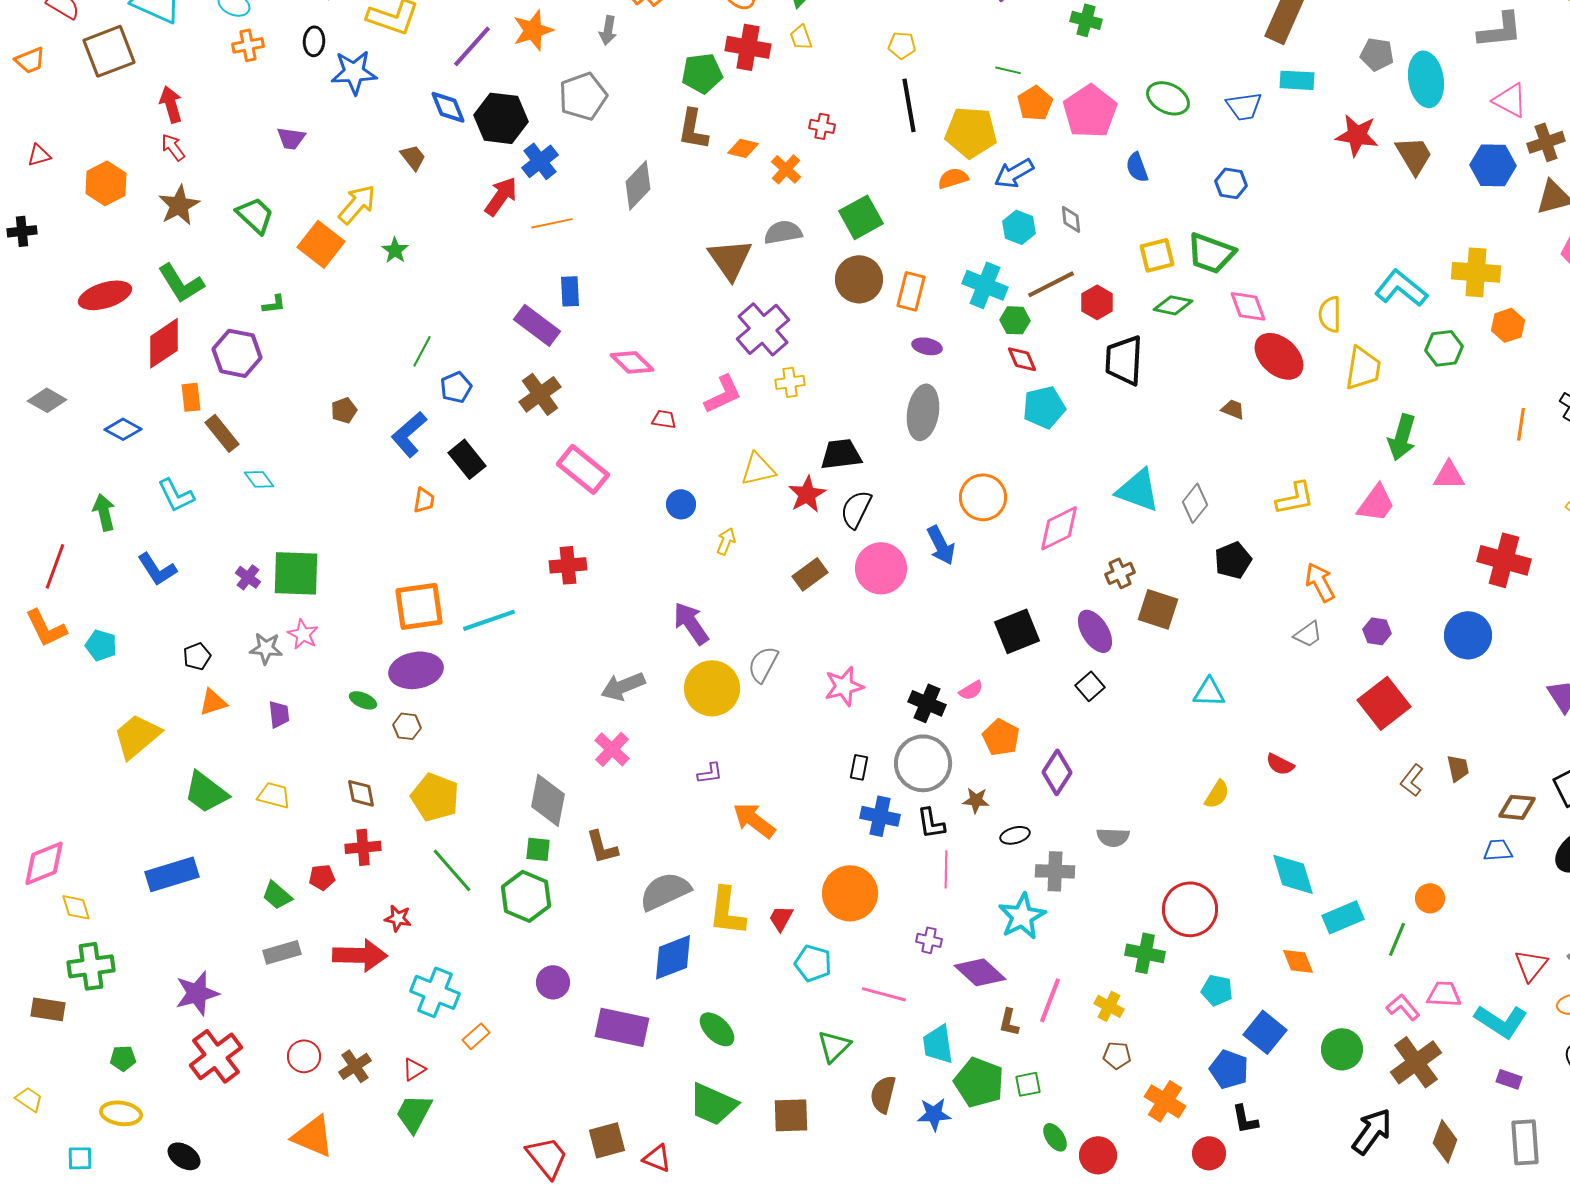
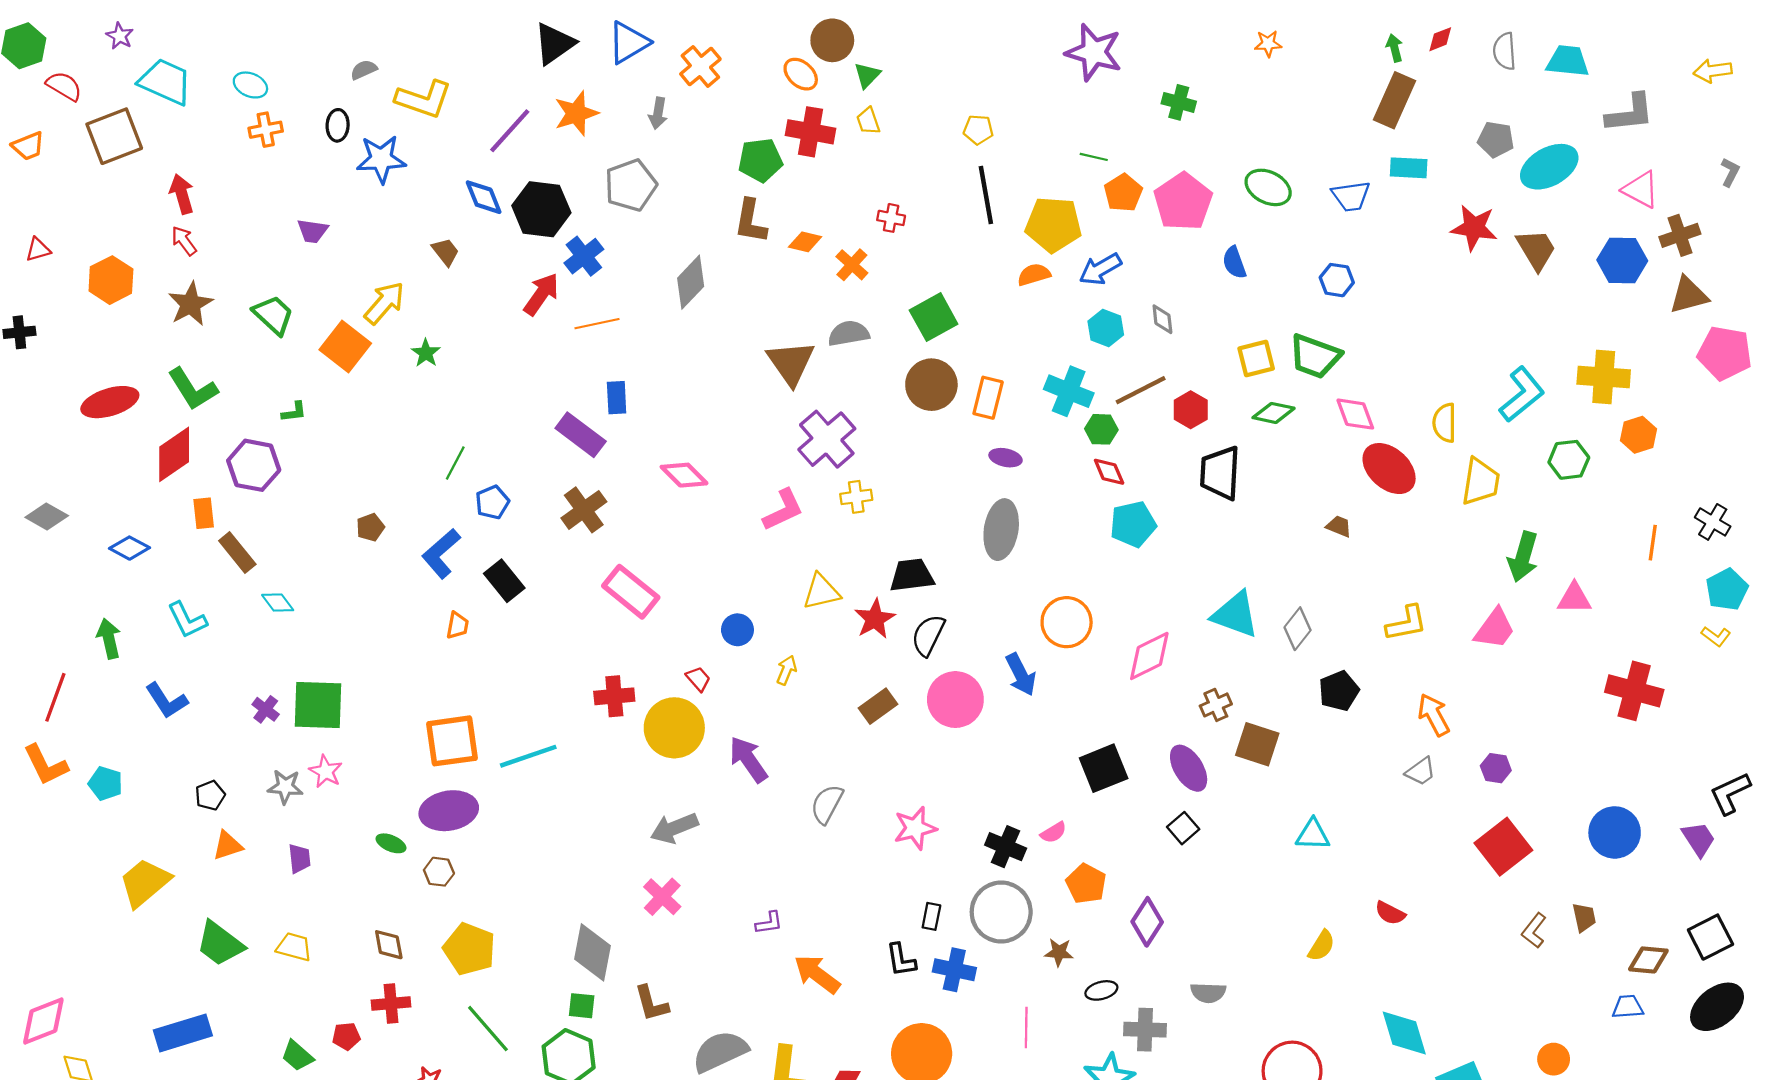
cyan ellipse: (1426, 79) -> (1549, 167), turned 70
cyan L-shape: (1401, 288) -> (1522, 394), turned 102
red trapezoid: (664, 419) -> (698, 679), moved, turned 40
blue circle: (1468, 635) -> (1615, 832), moved
yellow circle: (712, 688) -> (674, 728), moved
black L-shape: (931, 823) -> (901, 960), moved

